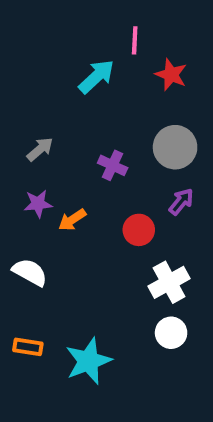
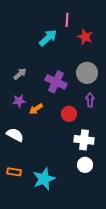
purple cross: (113, 165) -> (56, 82), size x1.5
purple arrow: (181, 202) -> (90, 100), turned -40
white cross: (169, 282) -> (84, 140), turned 36

